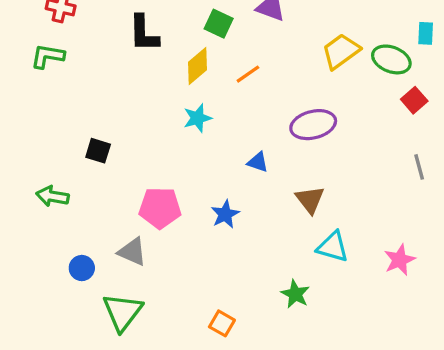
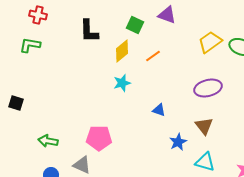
purple ellipse: (313, 125) -> (208, 88), moved
black square: (98, 151) -> (16, 103), moved
green arrow: (52, 196) -> (48, 141), moved
brown triangle: (310, 200) -> (204, 126), moved
blue star: (225, 214) -> (178, 142), moved

